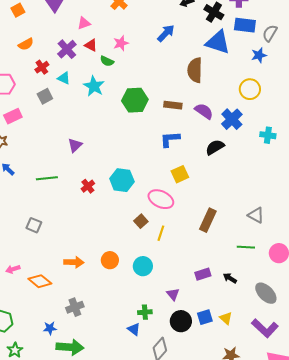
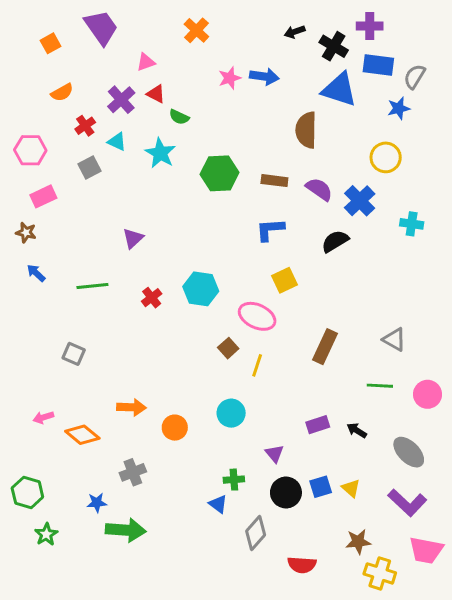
blue arrow: (166, 33) -> (264, 77), turned 54
pink star: (121, 43) -> (230, 78), moved
orange circle: (110, 260) -> (175, 428), moved

